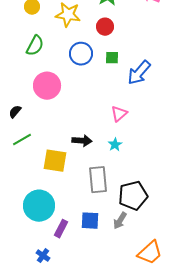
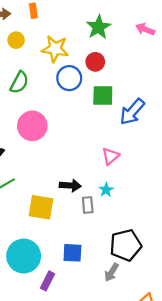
blue circle: (81, 54) -> (69, 78), moved
green square: (112, 58) -> (103, 95), size x1.5
gray rectangle: (98, 180) -> (88, 205), moved, size x0.6
blue square: (90, 221) -> (72, 253), moved

